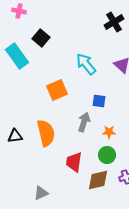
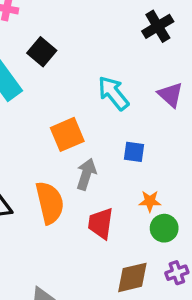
gray arrow: (84, 122) -> (86, 174), moved
green circle: (107, 155) -> (164, 228), moved
red trapezoid: (74, 162) -> (101, 223), moved

